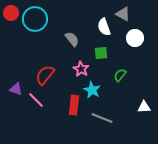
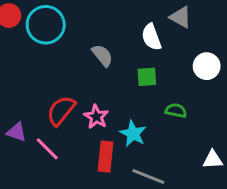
white circle: (135, 38) -> (207, 66), moved
pink star: (81, 69) -> (96, 117), moved
green semicircle: (120, 75) -> (176, 111), turned 64

